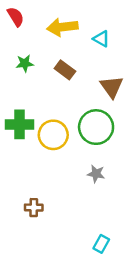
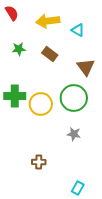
brown cross: (34, 208) -> (39, 162), moved

